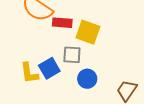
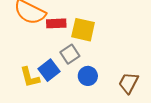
gray square: (72, 55) -> (70, 54), turned -30

